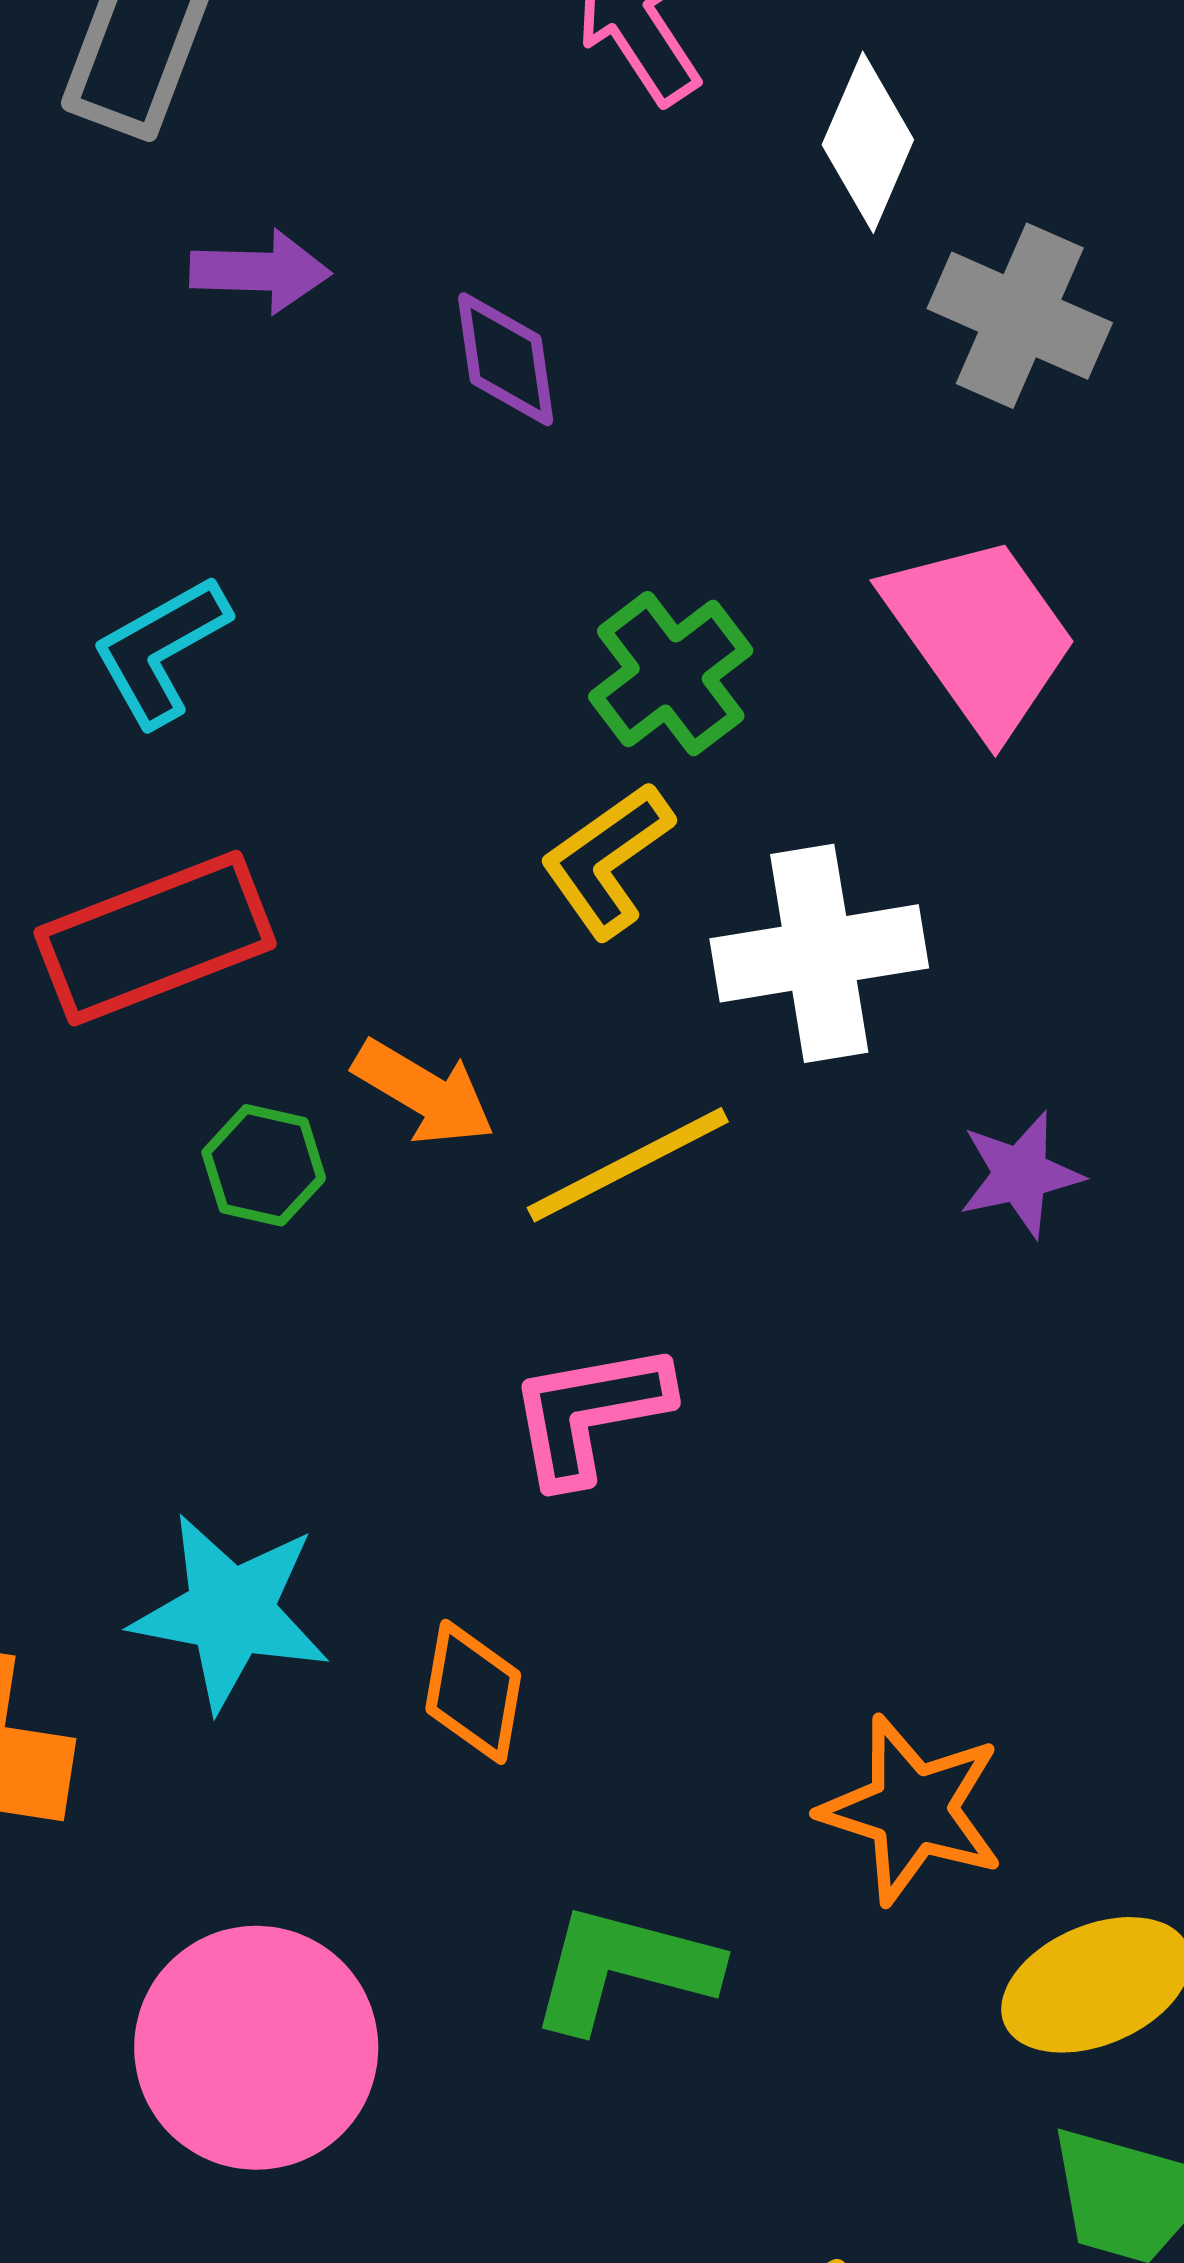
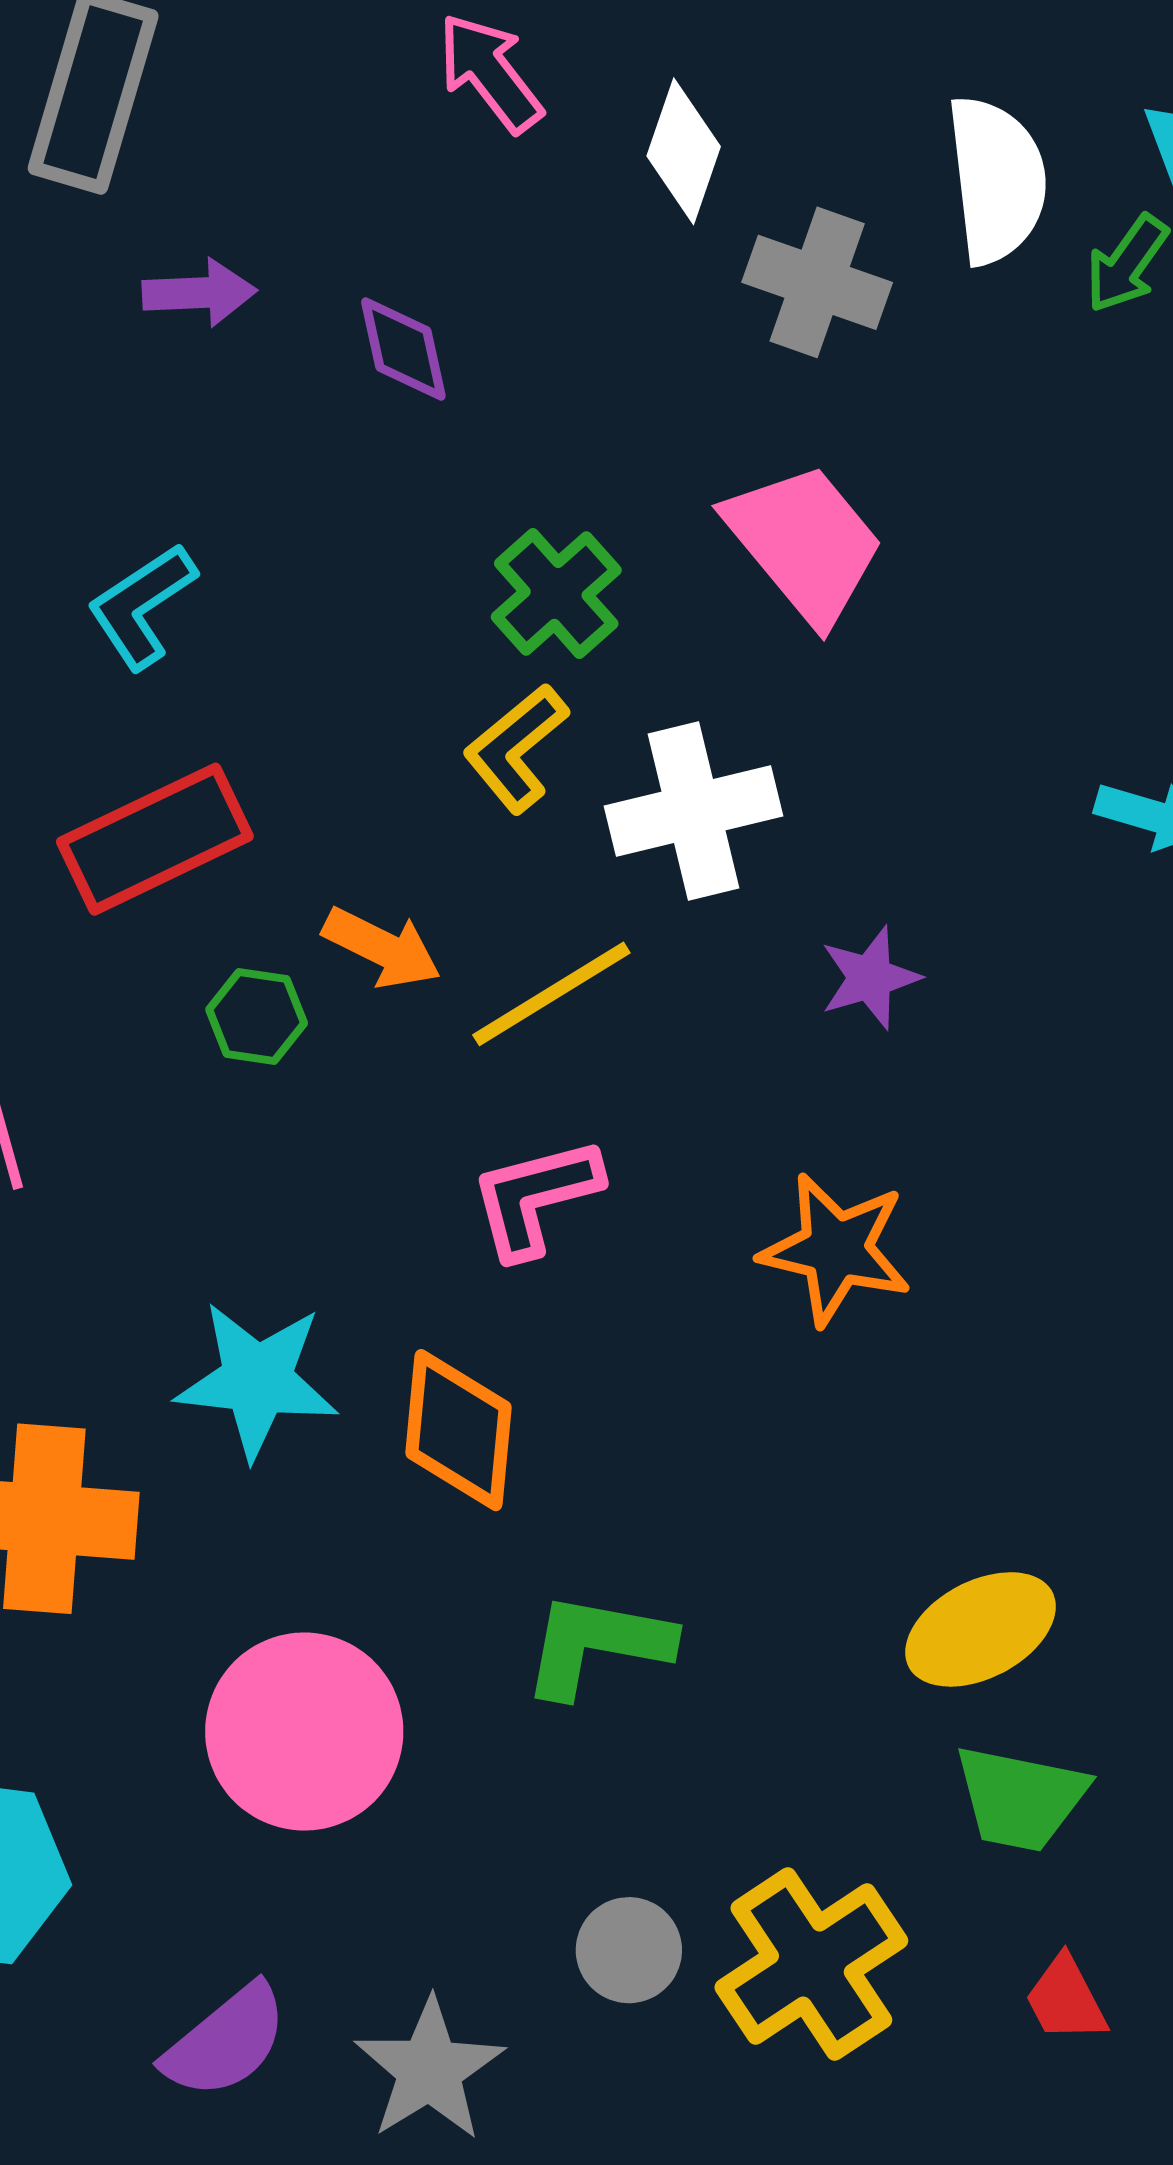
orange diamond: (473, 1692) -> (458, 1430), size x1.4
orange star: (912, 1810) -> (836, 1249), moved

